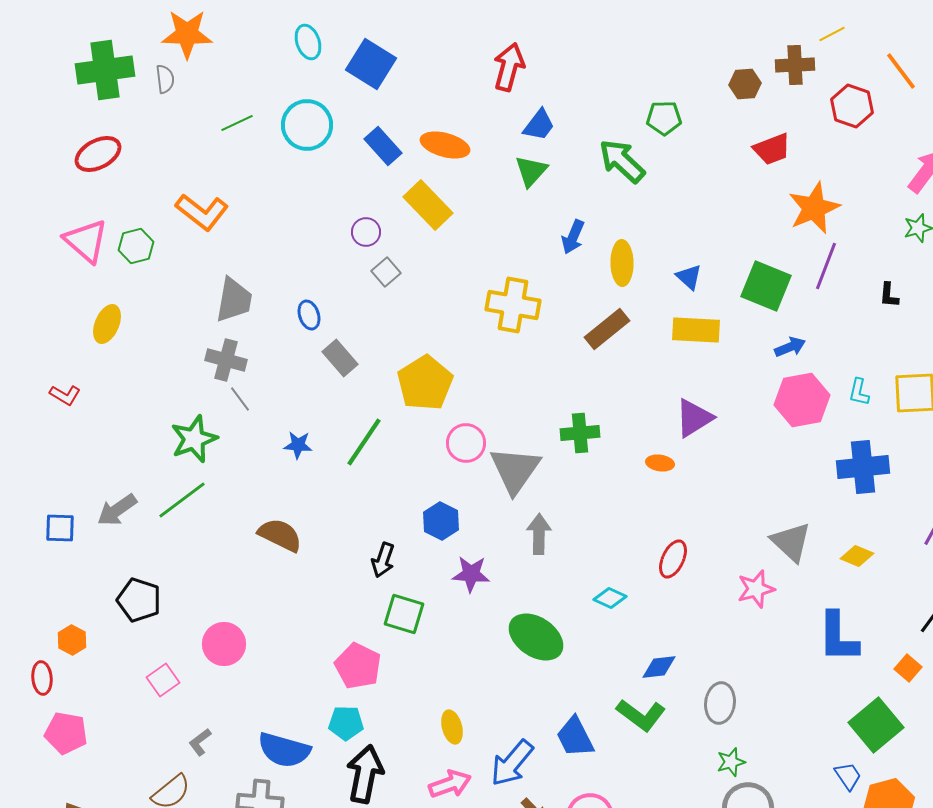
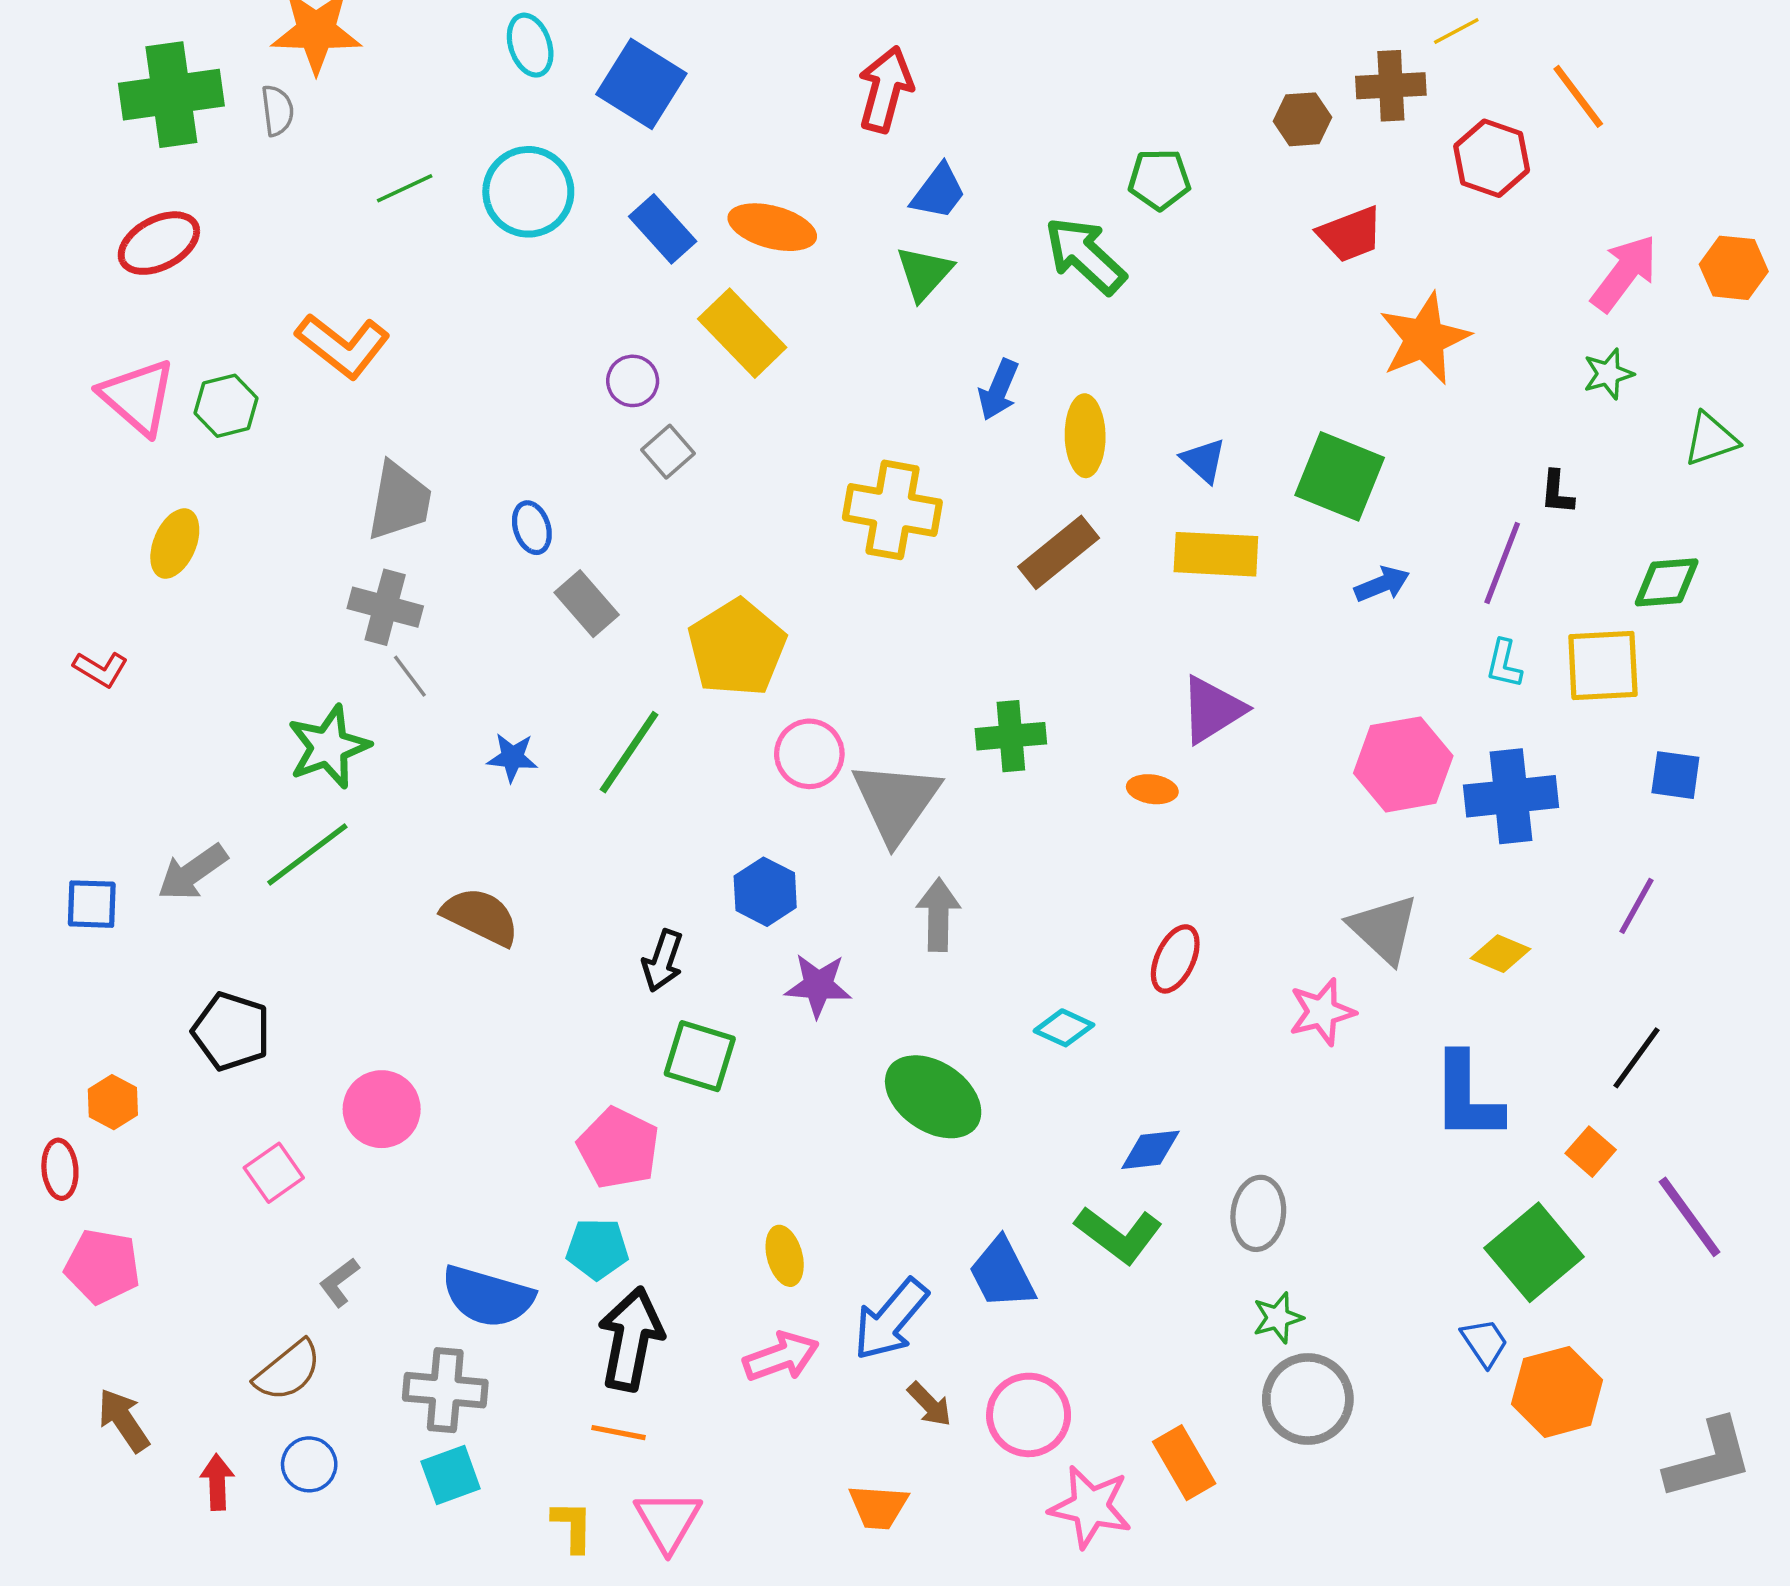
purple line: (826, 266) -> (1502, 563), moved
pink hexagon: (802, 400) -> (1403, 764), moved

